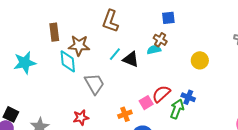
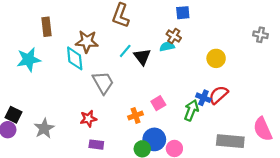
brown rectangle: (54, 32) -> (47, 27), moved
black triangle: (131, 59) -> (142, 57), turned 30
red semicircle: (161, 94) -> (218, 95), moved

